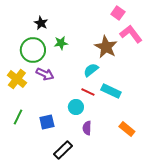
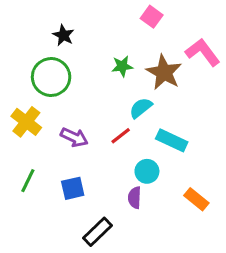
pink square: (118, 13) -> (152, 17), moved
green star: (61, 43) -> (122, 66), moved
purple arrow: (45, 74) -> (74, 137), moved
red line: (88, 92) -> (121, 136), moved, turned -64
cyan circle: (76, 107) -> (147, 171), moved

